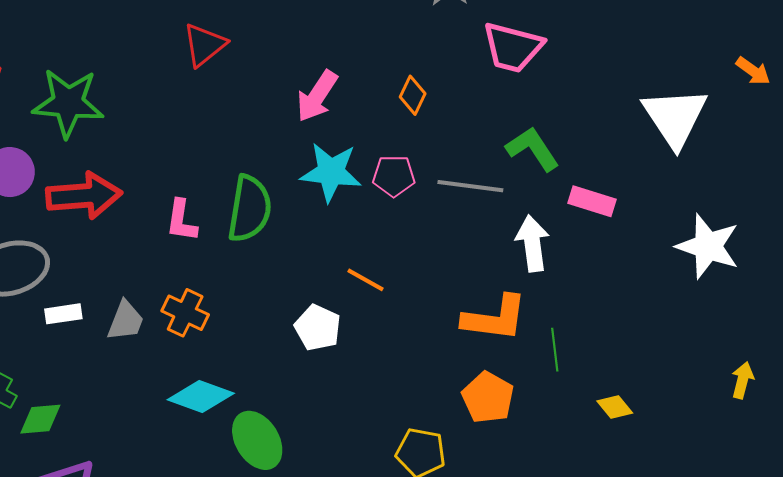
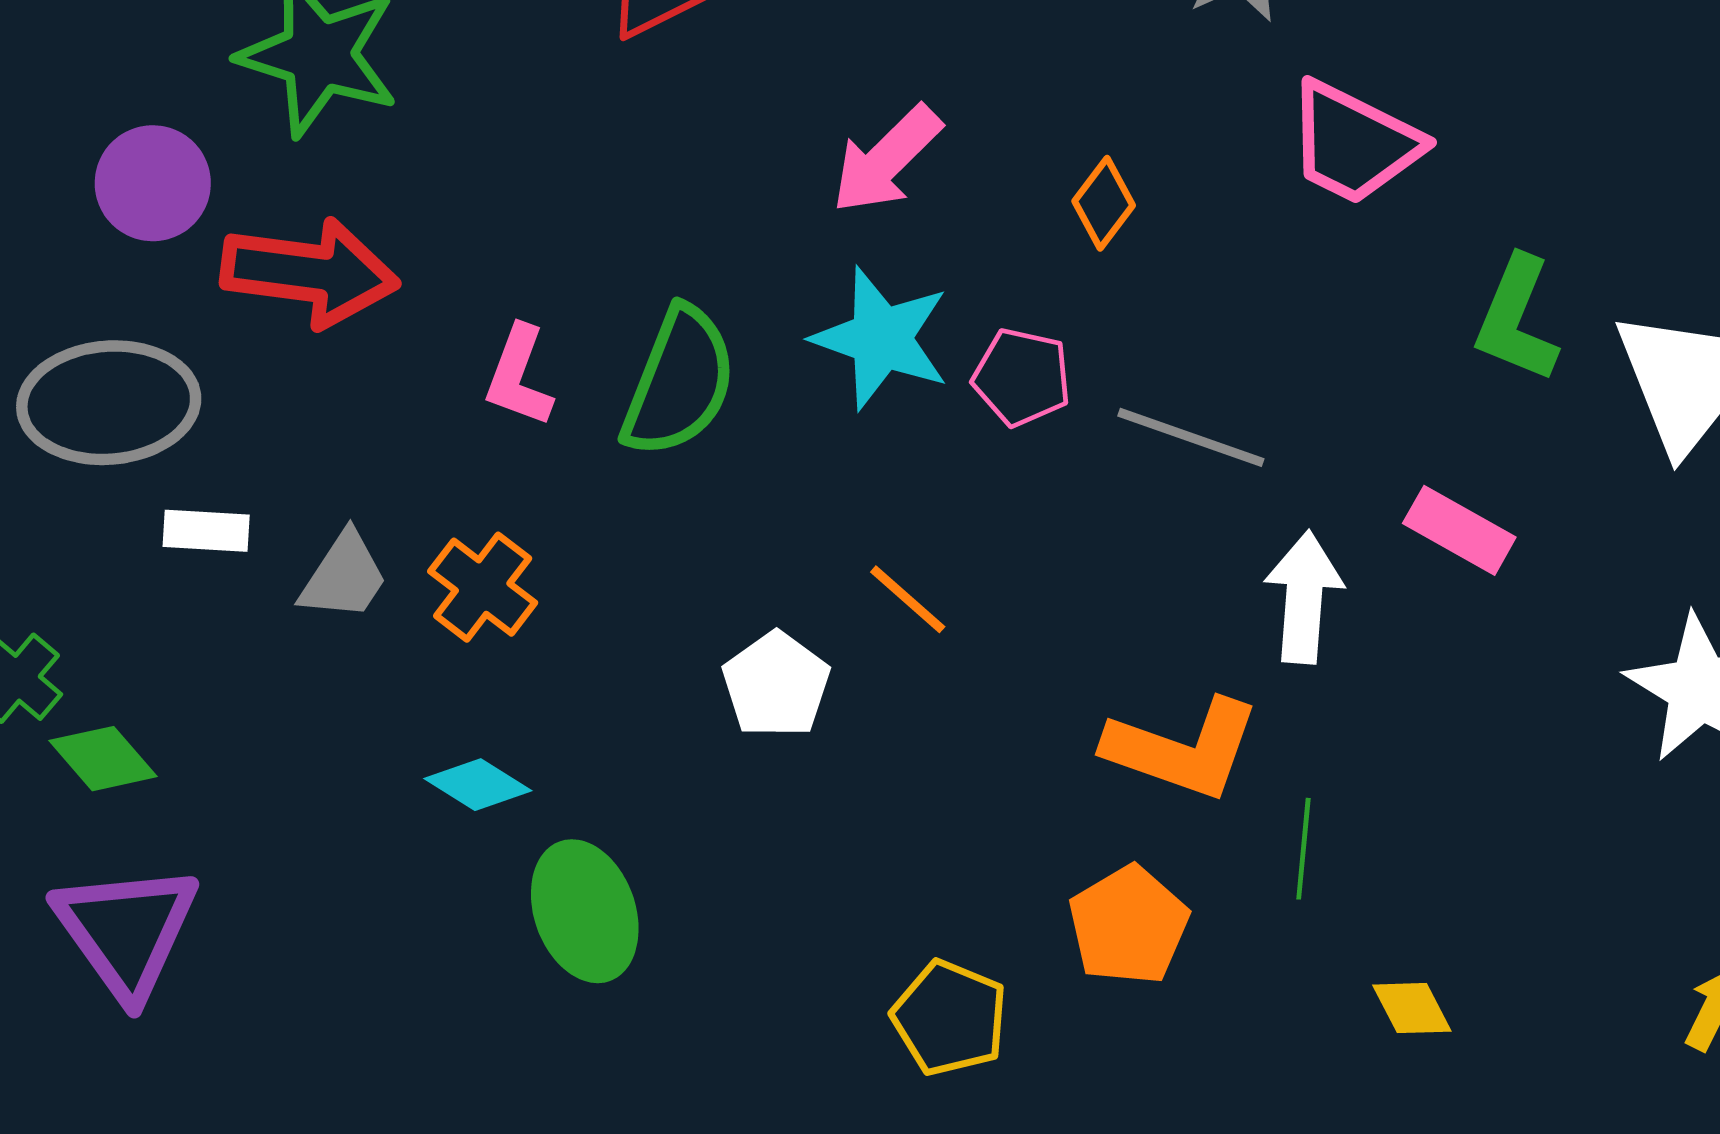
green L-shape: (533, 149) -> (1517, 319), moved, turned -136
cyan diamond: (201, 397) -> (478, 785), size x0.7
green diamond: (40, 419) -> (103, 759), turned 42

